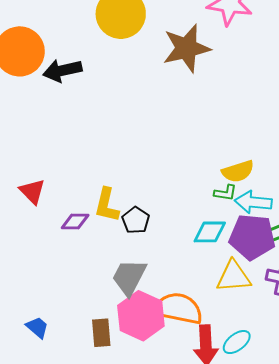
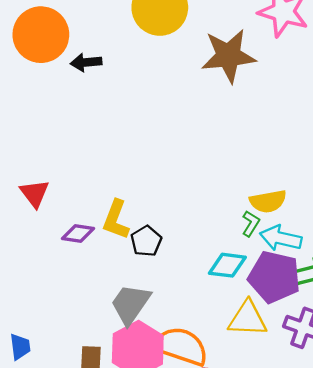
black arrow: (62, 70) -> (86, 62), size x0.7
green L-shape: (225, 193) -> (251, 224), turned -75
blue trapezoid: (37, 327) -> (20, 347), turned 35

